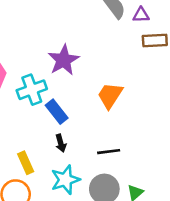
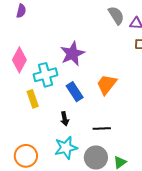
blue rectangle: (57, 112) -> (75, 92), moved
yellow rectangle: (26, 163) -> (33, 99), moved

